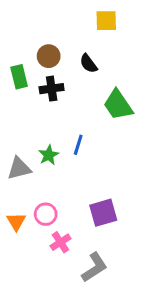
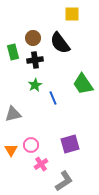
black semicircle: (89, 63) -> (60, 43), size x1.6
green trapezoid: (118, 105) -> (83, 84), moved
blue line: (78, 145) -> (53, 98), turned -40
green star: (49, 155) -> (35, 85), moved

